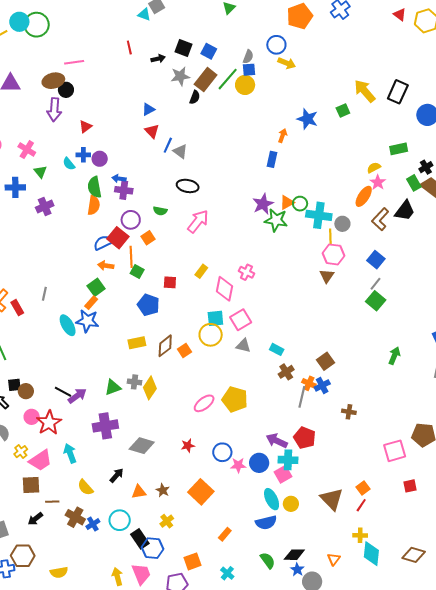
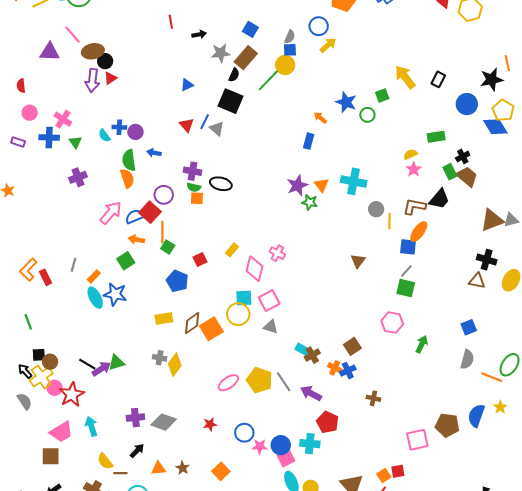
black square: (183, 48) -> (230, 101), moved, size x1.4
pink line: (74, 62) -> (72, 35), moved, turned 54
yellow arrow: (287, 63) -> (328, 45), turned -66
green line: (228, 79) -> (268, 80), moved
black rectangle: (398, 92) -> (438, 79), size x0.7
red triangle: (85, 127) -> (110, 78), moved
red triangle: (152, 131) -> (187, 125), moved
orange arrow: (282, 136) -> (320, 118), turned -72
black ellipse: (188, 186) -> (221, 184), moved
blue cross: (15, 187) -> (49, 137), moved
purple cross: (124, 190) -> (192, 171), moved
orange ellipse: (364, 196) -> (419, 232), moved
orange triangle: (287, 202) -> (321, 185), turned -42
green circle: (300, 204) -> (367, 115), moved
orange semicircle: (94, 205) -> (127, 178), turned -30
cyan cross: (319, 215) -> (354, 181), moved
brown L-shape: (380, 219) -> (414, 207), turned 55
green star: (276, 220) -> (310, 202), size x0.7
pink arrow: (198, 221) -> (111, 213), moved
yellow line: (330, 237) -> (389, 221), moved
orange square: (148, 238) -> (197, 198), moved, turned 32
pink hexagon: (333, 254) -> (392, 323), moved
blue square: (376, 260) -> (408, 247), turned -36
red square: (170, 282) -> (200, 260), turned -32
green square: (376, 301) -> (406, 288), turned -30
orange rectangle: (91, 303) -> (94, 276), moved
cyan rectangle: (277, 349) -> (302, 349), moved
orange square: (185, 351) -> (211, 329), size x1.6
green triangle: (113, 387) -> (116, 363), moved
gray line: (302, 397) -> (284, 382), moved, turned -50
purple cross: (105, 426) -> (135, 418), moved, size x0.7
purple arrow: (277, 441) -> (311, 393), moved
yellow cross: (21, 452) -> (41, 377), moved, size x1.6
pink square: (283, 474) -> (286, 458), moved
red square: (410, 486) -> (398, 471), moved
orange square: (201, 492) -> (221, 471), size x0.7
brown line: (52, 502) -> (120, 473), moved

